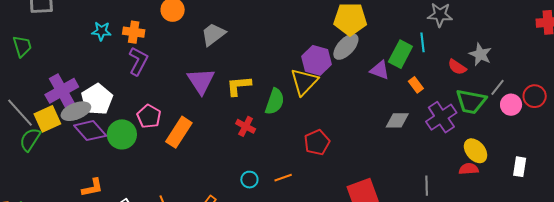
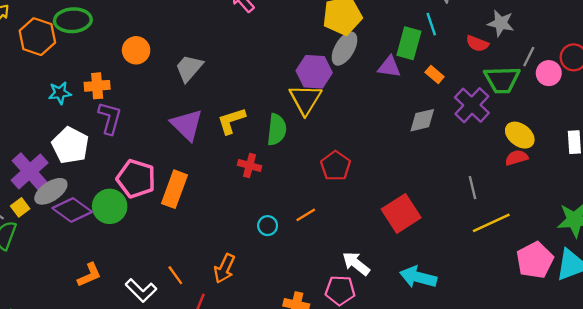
white pentagon: (97, 99) -> (70, 145), moved
pink pentagon: (149, 116) -> (136, 179), size x1.4
yellow square: (47, 119) -> (20, 207), size x0.6

